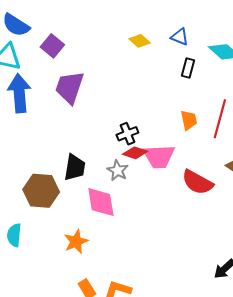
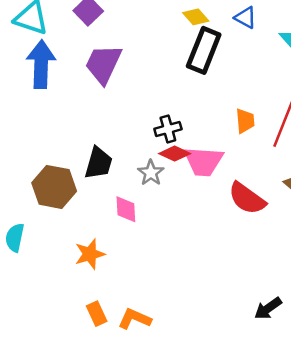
black rectangle: (188, 68) -> (204, 50), moved, size x1.8
pink diamond: (101, 202) -> (126, 209), size x0.7

